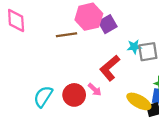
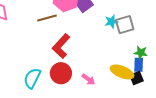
red L-shape: (110, 68) -> (61, 46), moved
pink arrow: (95, 90) -> (88, 79), moved

